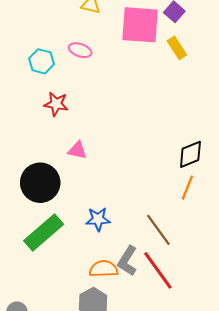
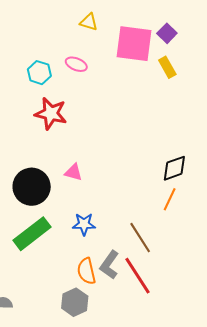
red star: (56, 104) -> (51, 113), size x1.4
pink triangle: (77, 150) -> (73, 172), moved
orange semicircle: (104, 269) -> (86, 271), turned -104

